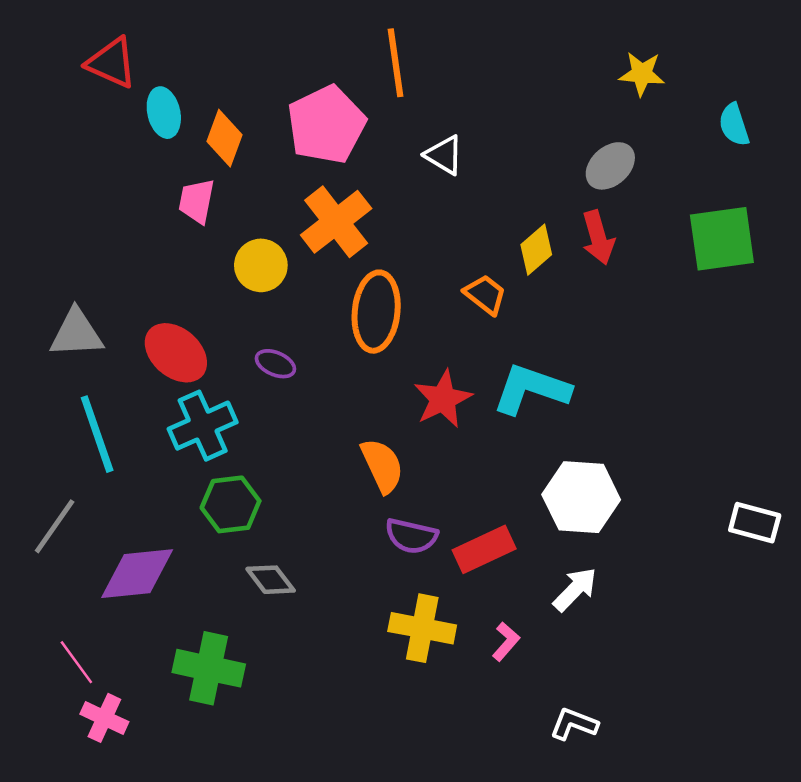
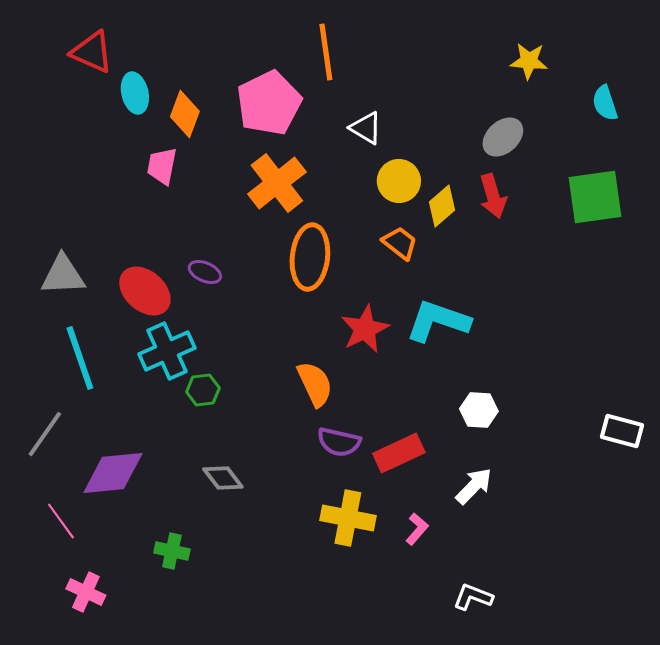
yellow circle: (261, 265) -> (399, 181), moved
purple ellipse: (275, 364) -> (205, 272), moved
white hexagon: (581, 497) -> (479, 410), size x0.6
green hexagon: (231, 504) -> (203, 390), moved, size x0.7
pink line: (76, 662) -> (61, 521), moved
green cross: (209, 668) -> (172, 551), size x0.6

